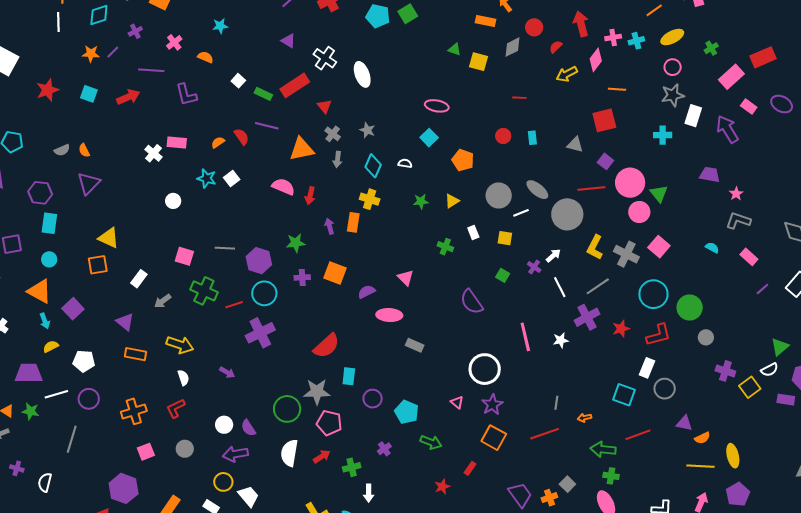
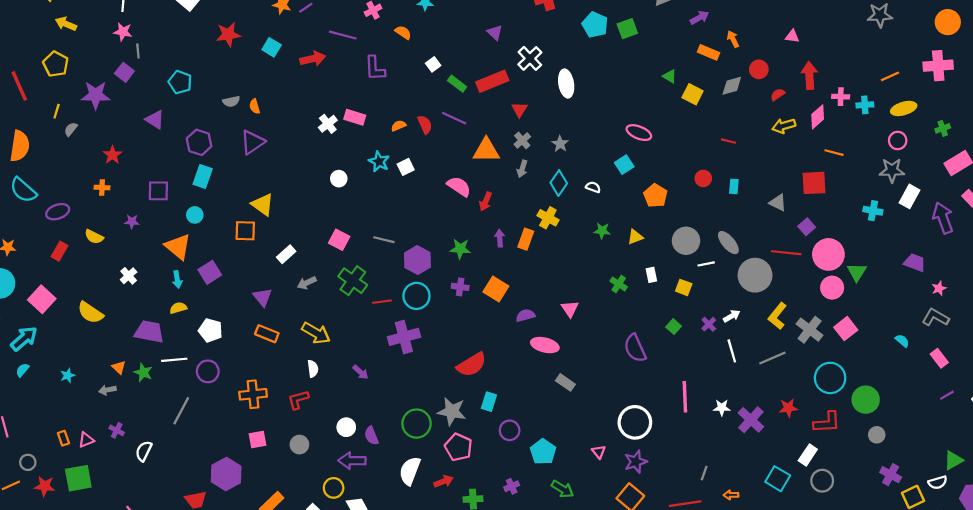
purple cross: (587, 317) -> (751, 420), moved, turned -30

